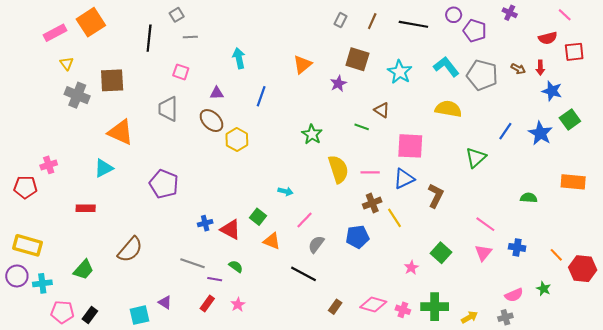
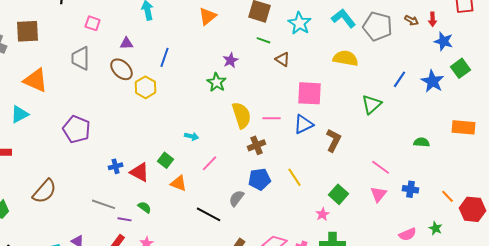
purple star: (338, 84) -> (231, 60), moved
blue line: (261, 96) -> (165, 57), moved
green line: (362, 127) -> (264, 40), moved
brown cross: (372, 203) -> (257, 145), moved
yellow line: (394, 218) -> (295, 177), moved
gray semicircle: (316, 244) -> (237, 198), moved
pink star: (411, 268) -> (323, 214), moved

